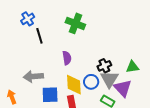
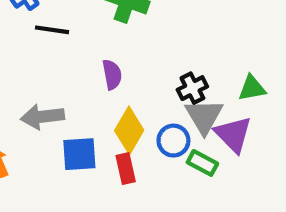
black line: (39, 36) -> (52, 30), turned -63
blue circle: (91, 82) -> (173, 141), moved
yellow diamond: (74, 85) -> (129, 130), turned 35

